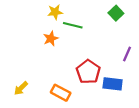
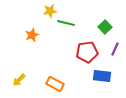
green square: (116, 13) -> (105, 27), moved
orange star: (51, 39) -> (32, 35), moved
red pentagon: (88, 72) -> (87, 52), moved, turned 30

